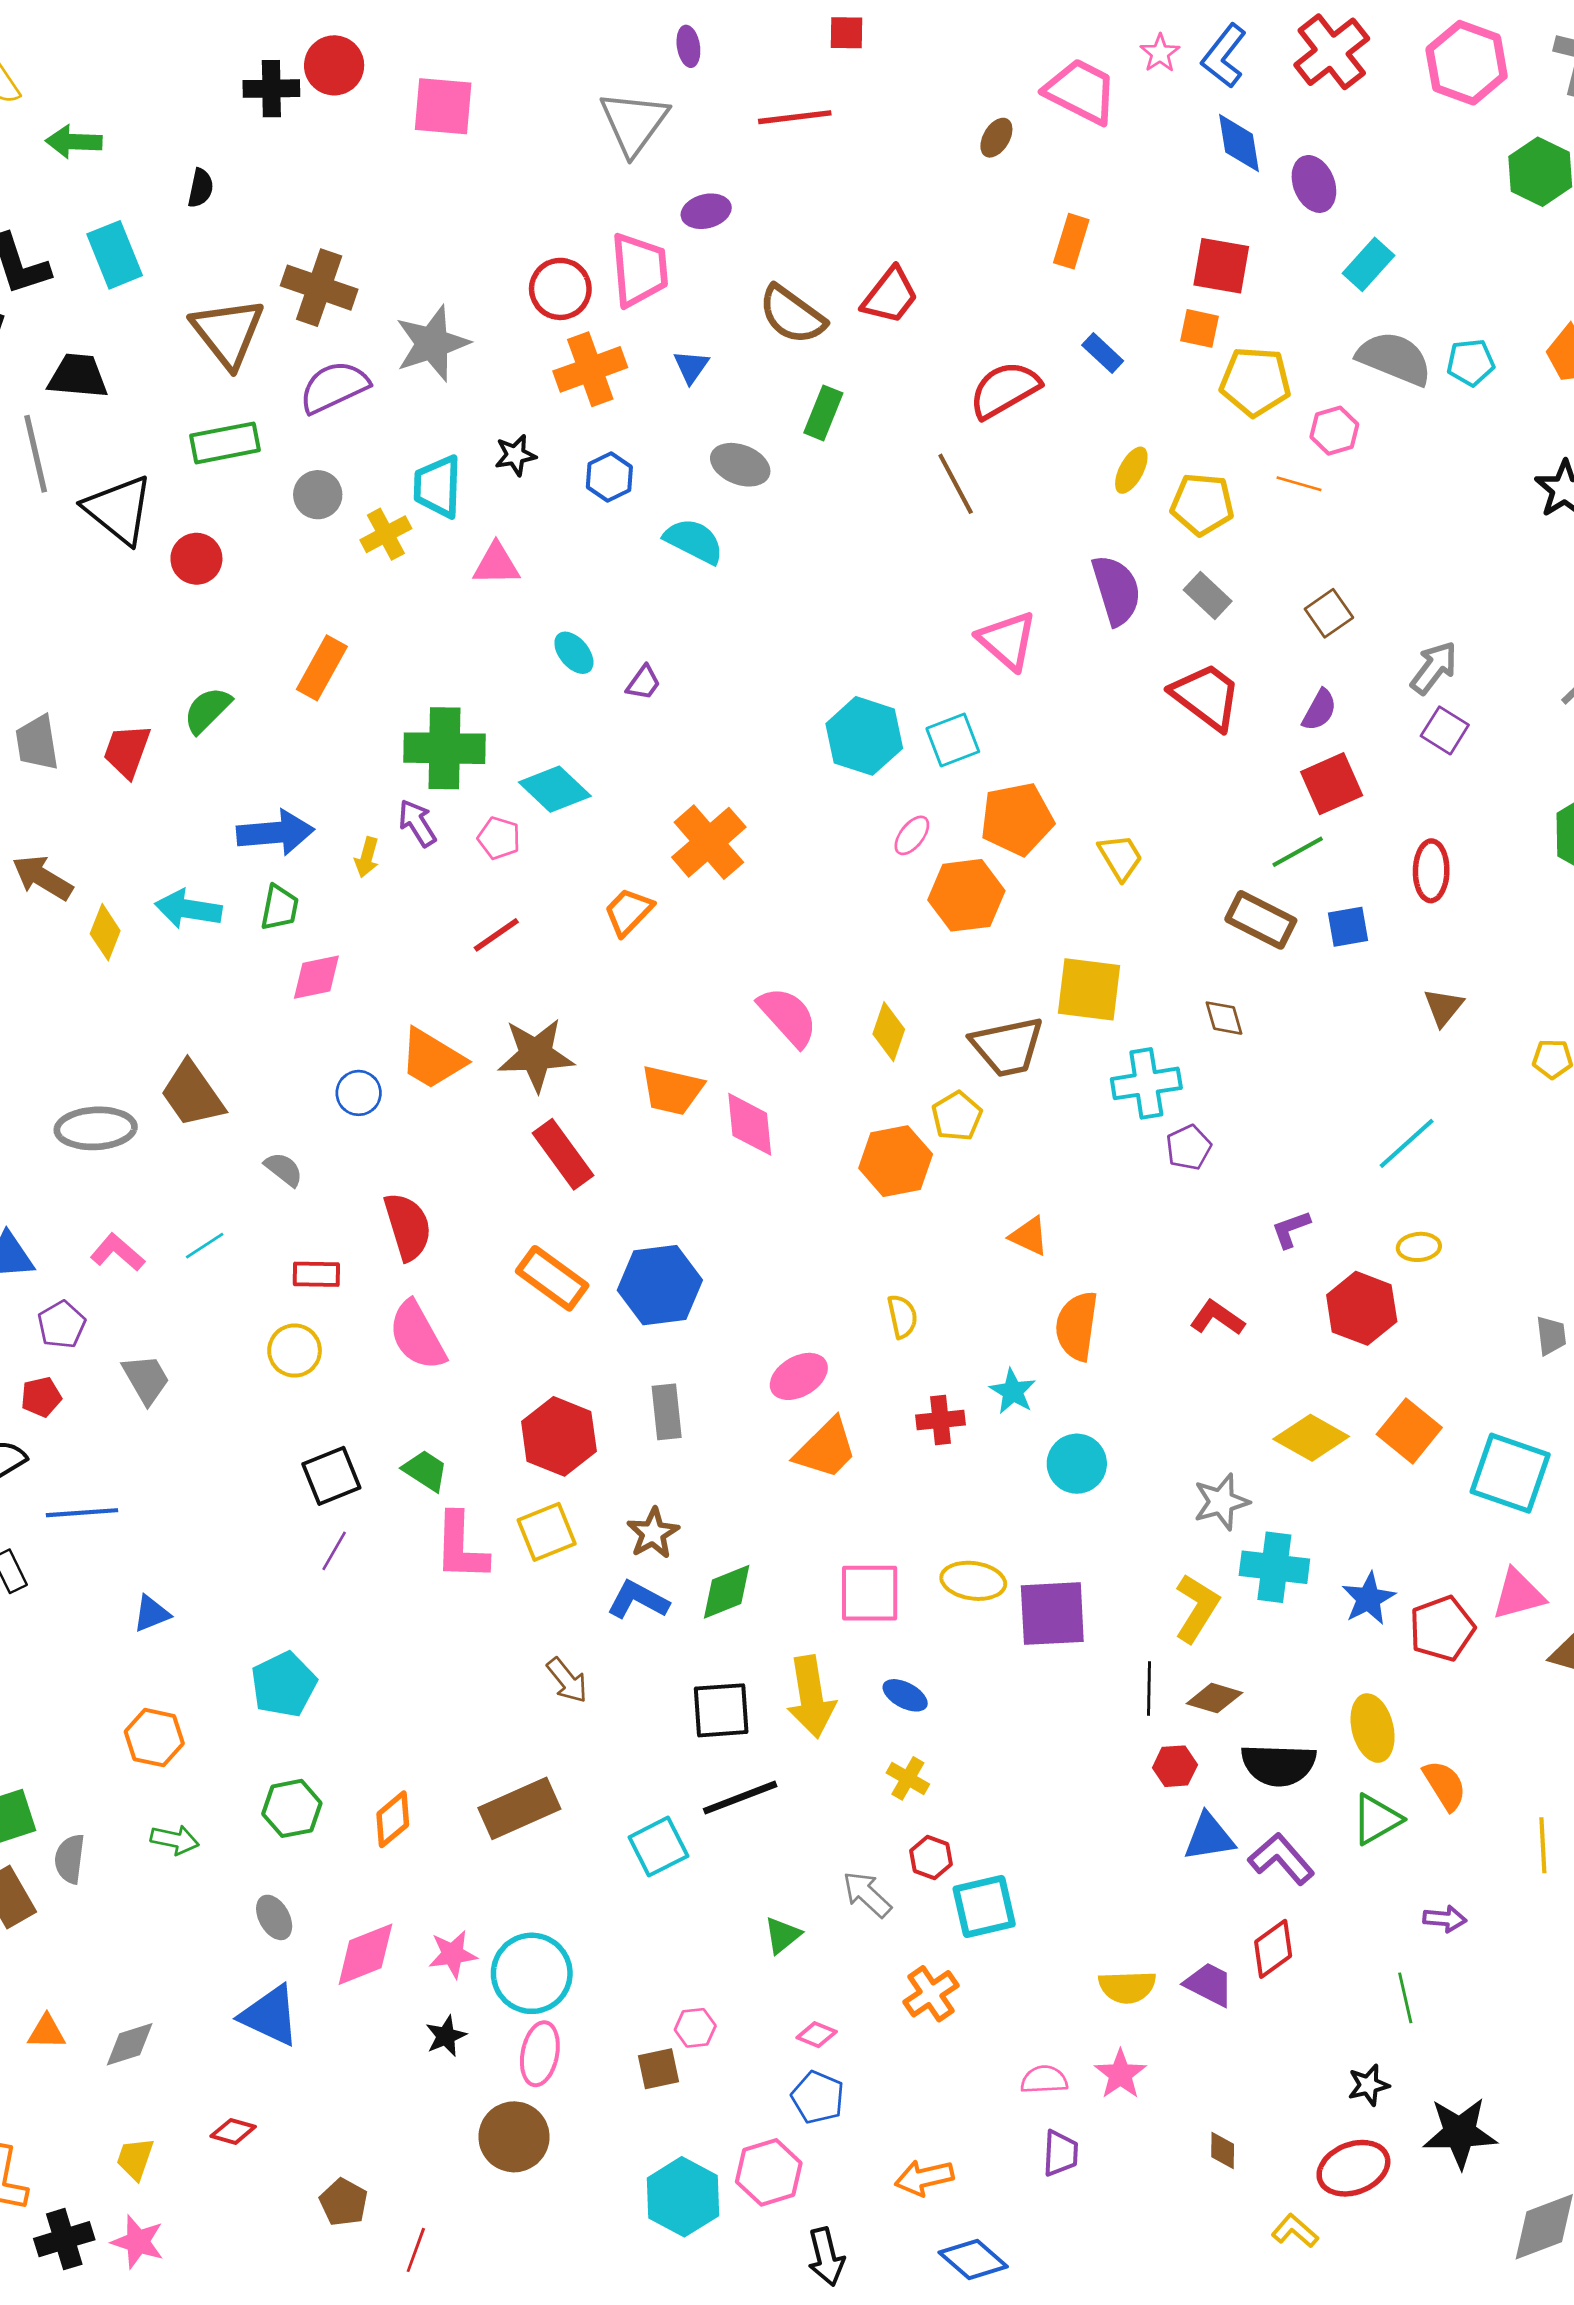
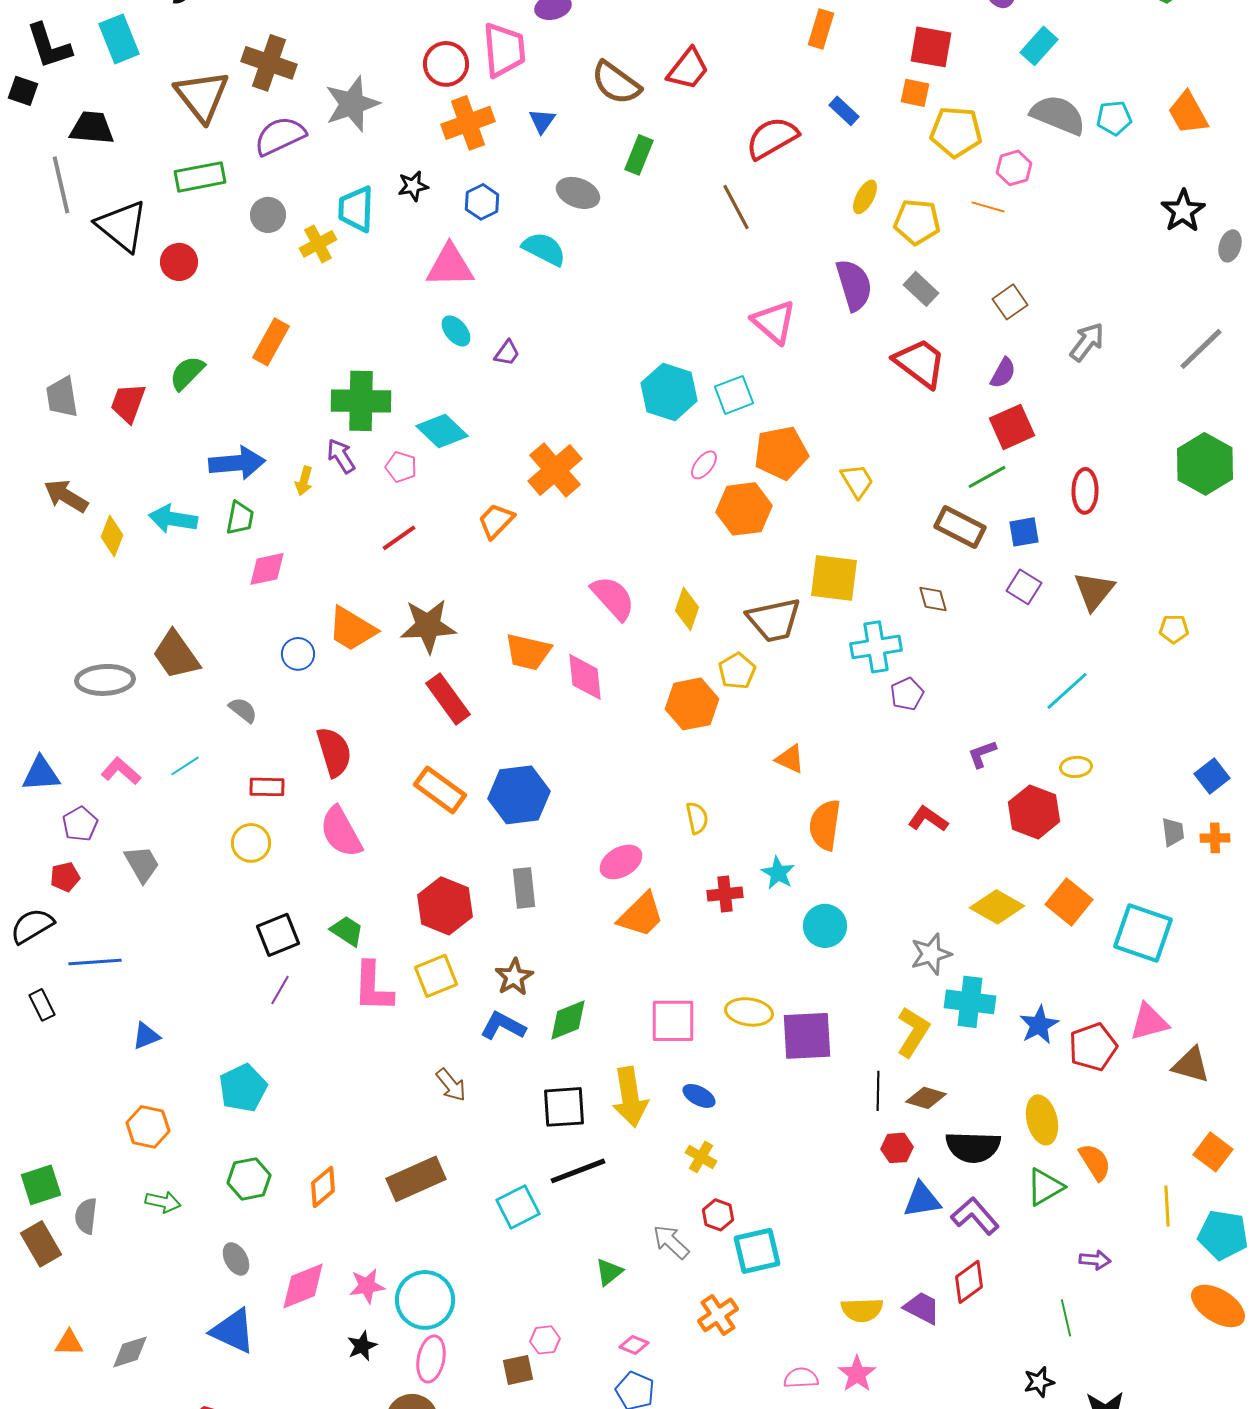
pink triangle: (496, 564) -> (450, 266), moved, size x1.4
purple square: (1445, 730) -> (1024, 587), moved
brown triangle: (1443, 1007) -> (1094, 591), size x1.4

